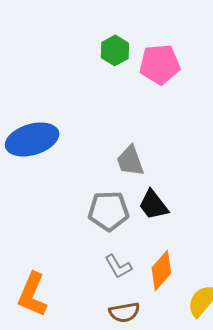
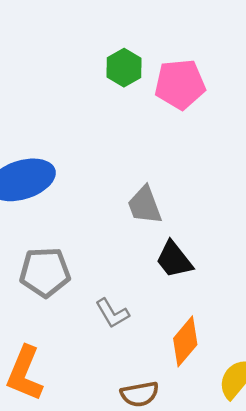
gray pentagon: (109, 211) -> (45, 272), moved
gray L-shape: (118, 267) -> (112, 313), moved

